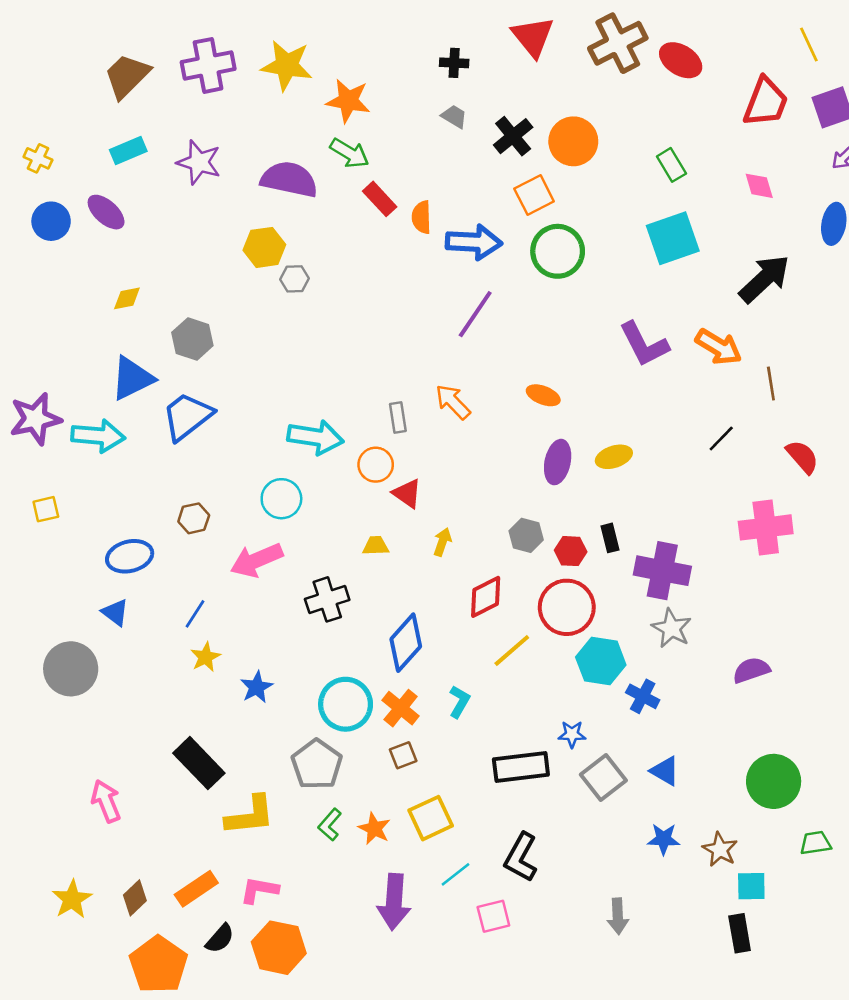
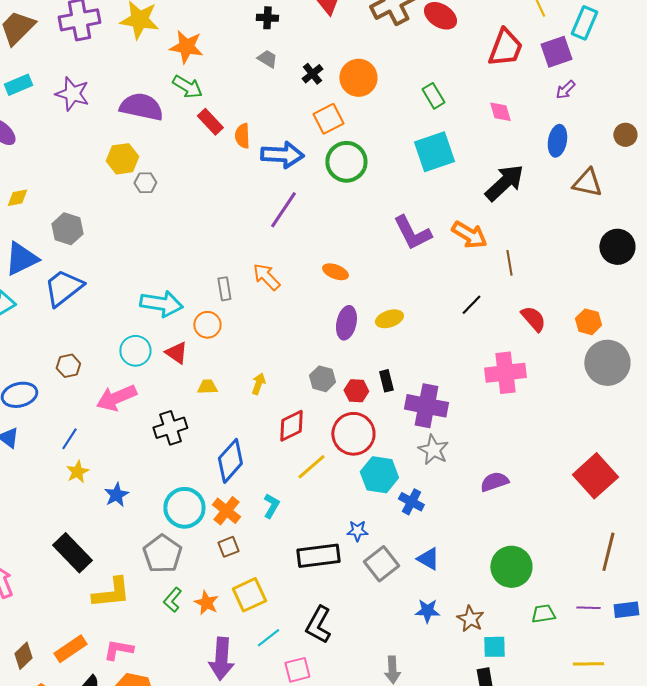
black cross: (513, 136) -> (312, 74), size x0.7
red triangle: (407, 493) -> (176, 353), moved

